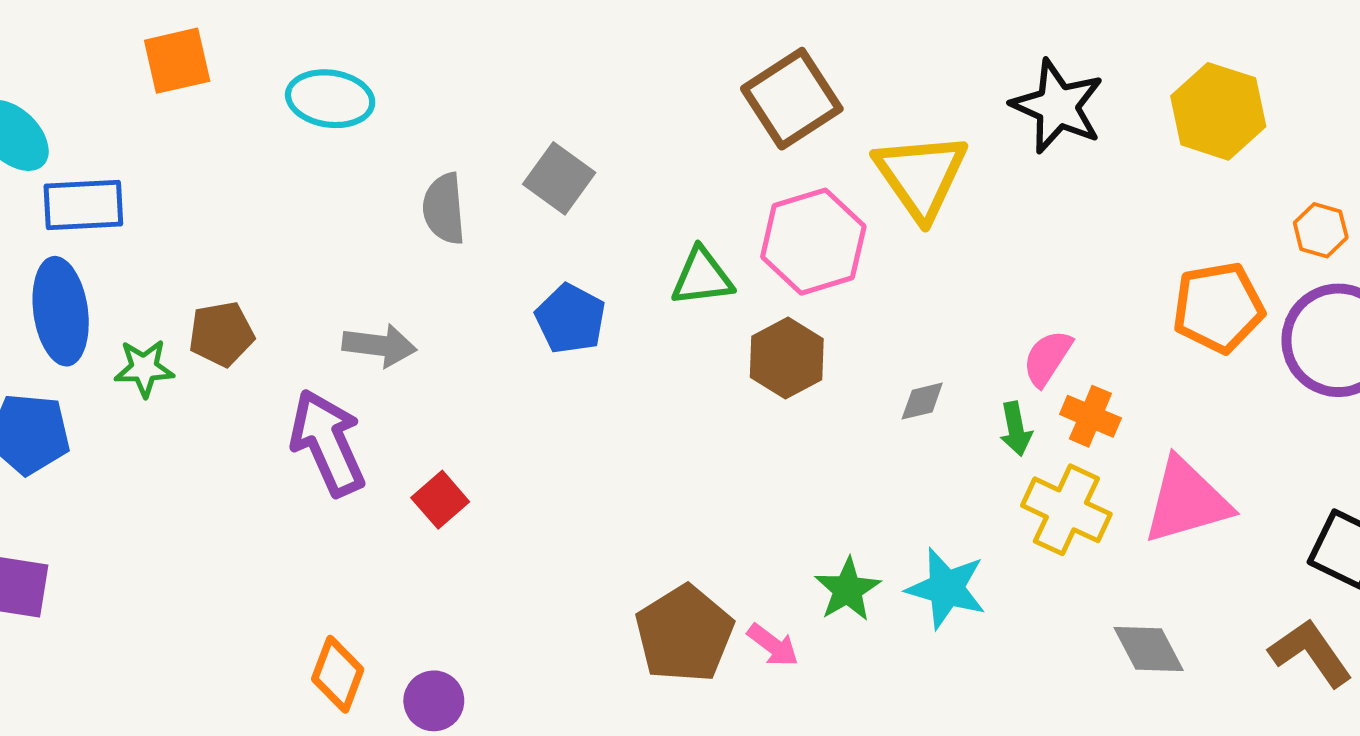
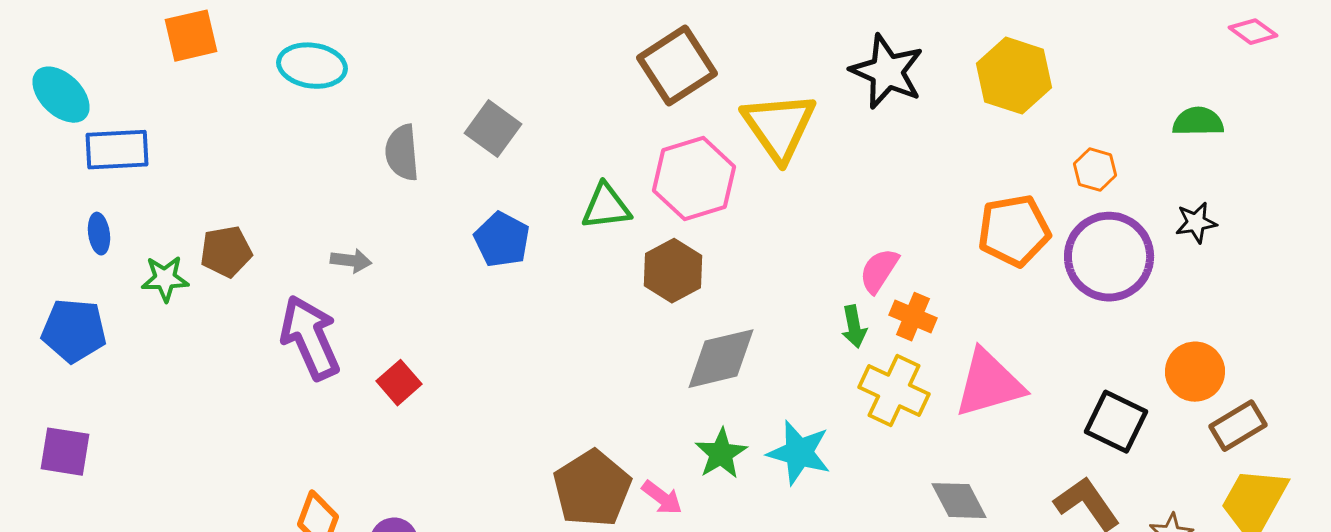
blue ellipse: (61, 311) -> (99, 234), size x0.5
gray arrow: (379, 345) -> (351, 261), size x0.7
gray diamond: (922, 401) -> (721, 359), moved, size x2.0

